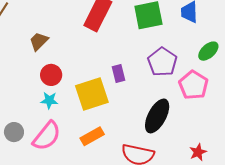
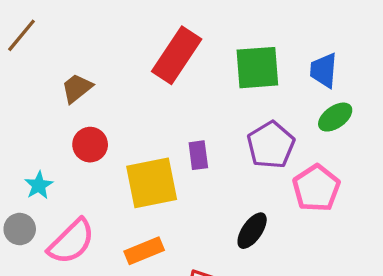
green ellipse: (208, 51) -> (335, 117), moved
cyan star: (49, 100) -> (39, 185), moved, turned 30
black ellipse: (157, 116) -> (252, 231), size x0.7

